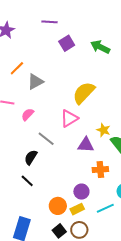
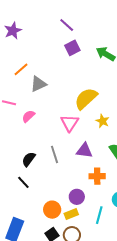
purple line: (49, 22) -> (67, 25), moved, turned 35
pink triangle: (69, 118) -> (70, 123), turned -30
yellow star: (103, 130) -> (103, 121), moved
gray line: (46, 139) -> (55, 154), moved, turned 30
cyan line: (105, 208) -> (99, 215), turned -54

